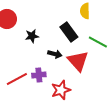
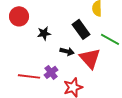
purple cross: (39, 75) -> (51, 72), turned -32
red line: (17, 79) -> (29, 76), turned 35

